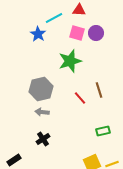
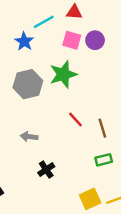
gray hexagon: (41, 89) -> (28, 84), moved
brown line: (99, 90) -> (102, 128), moved
black cross: (43, 139) -> (46, 170), moved

